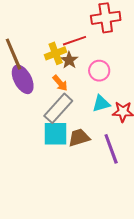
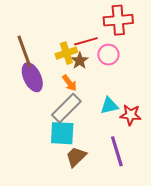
pink circle: (99, 71) -> (108, 55), moved
brown trapezoid: (79, 138) -> (76, 157), moved, turned -30

